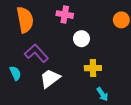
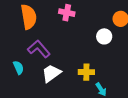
white circle: (81, 39) -> (104, 36), moved
yellow cross: (93, 68) -> (86, 72), moved

